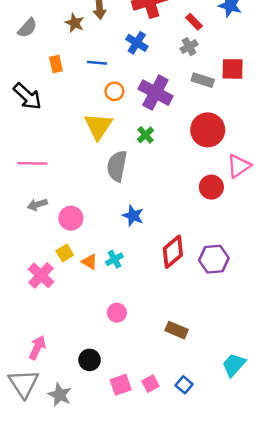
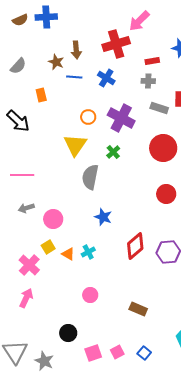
red rectangle: (194, 22) -> (152, 61), turned -56
gray cross: (189, 47) -> (148, 81), turned 32
blue line: (97, 63) -> (74, 77), moved
pink arrow: (37, 347) -> (26, 298), moved

